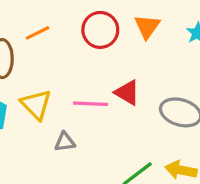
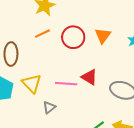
orange line: (38, 33) -> (42, 34), moved
gray triangle: (65, 142) -> (49, 107), turned -32

